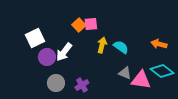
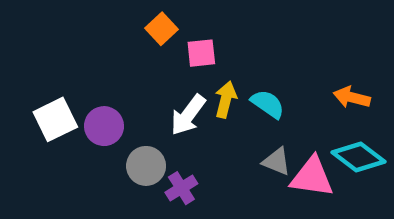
orange square: (79, 25) -> (162, 29), moved
white square: (35, 38) -> (55, 119), moved
white arrow: (64, 52) -> (188, 115), moved
gray circle: (56, 83) -> (146, 166), moved

